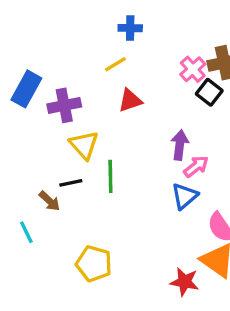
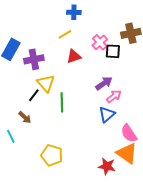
pink cross: (193, 69) -> (100, 42), moved
black square: (209, 92) -> (113, 51), moved, turned -35
purple arrow: (180, 145) -> (104, 83), turned 48
black line: (71, 183) -> (34, 95), moved, turned -40

